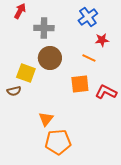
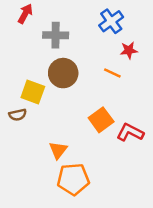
orange square: (80, 84) -> (101, 120), moved, turned -30
red L-shape: (106, 92) -> (130, 132), moved

